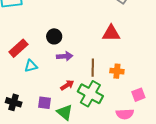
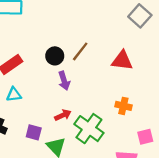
purple arrow: (65, 56) -> (64, 81), turned 70
cyan triangle: (31, 66) -> (14, 95), moved
brown line: (93, 68) -> (80, 51), moved, turned 30

